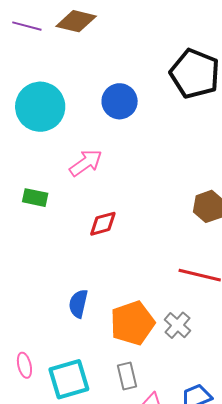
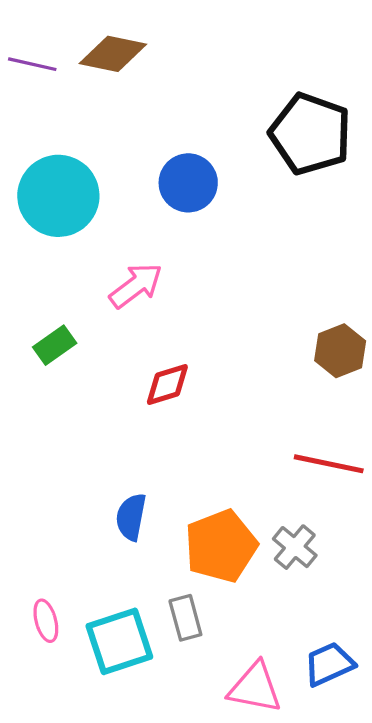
green rectangle: (35, 198) -> (55, 345), turned -45
gray rectangle: (127, 376) -> (185, 618), moved

